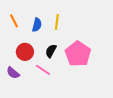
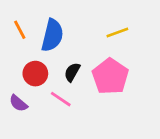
yellow line: (57, 22) -> (117, 33), moved, turned 63
blue semicircle: (37, 25) -> (52, 35), size x1.6

